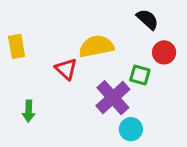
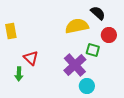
yellow semicircle: (96, 46) -> (77, 26), moved
red triangle: (66, 69) -> (31, 58), moved

